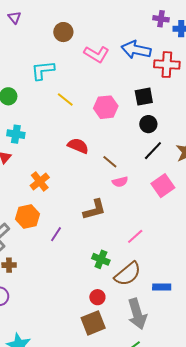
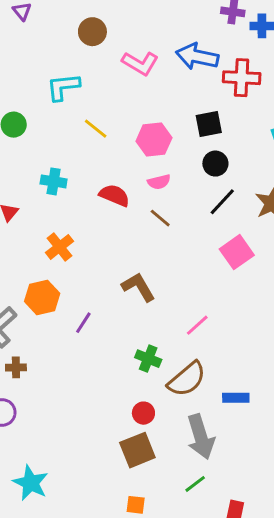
cyan cross: (16, 134) -> (54, 181), moved
pink semicircle: (120, 182) -> (159, 182), moved
brown L-shape: (94, 210) -> (138, 287), turned -105

